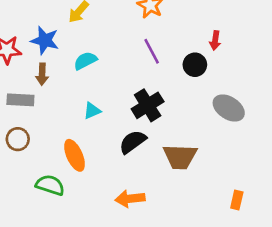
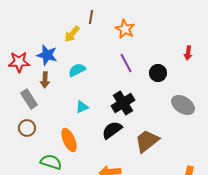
red arrow: (215, 40) -> (188, 53), moved
gray rectangle: (20, 100) -> (29, 99), turned 54
brown trapezoid: (180, 157) -> (147, 141), turned 140

